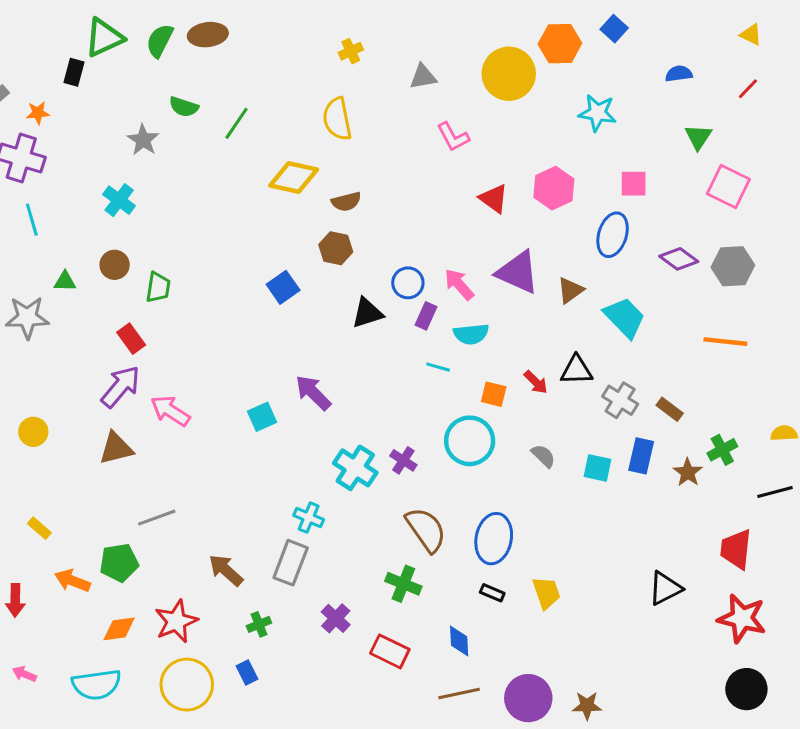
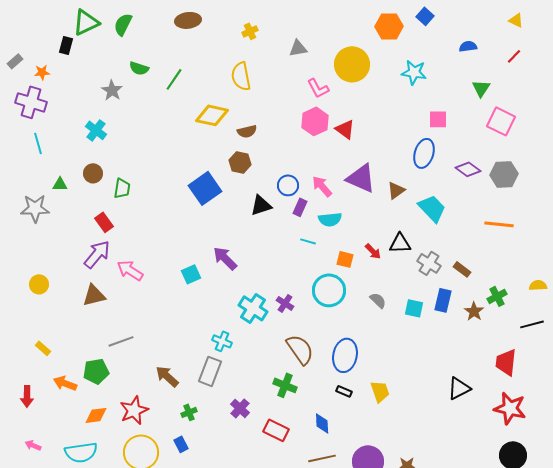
brown ellipse: (208, 35) -> (188, 20), moved
yellow circle: (509, 74) -> (352, 64), moved
pink hexagon: (554, 188) -> (315, 121), moved
blue square: (283, 287) -> (205, 188), size x1.5

